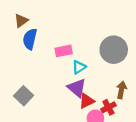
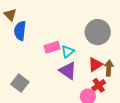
brown triangle: (21, 21) -> (10, 15), turned -32
pink rectangle: (64, 51) -> (52, 47), moved
red triangle: (87, 101) -> (95, 65), moved

